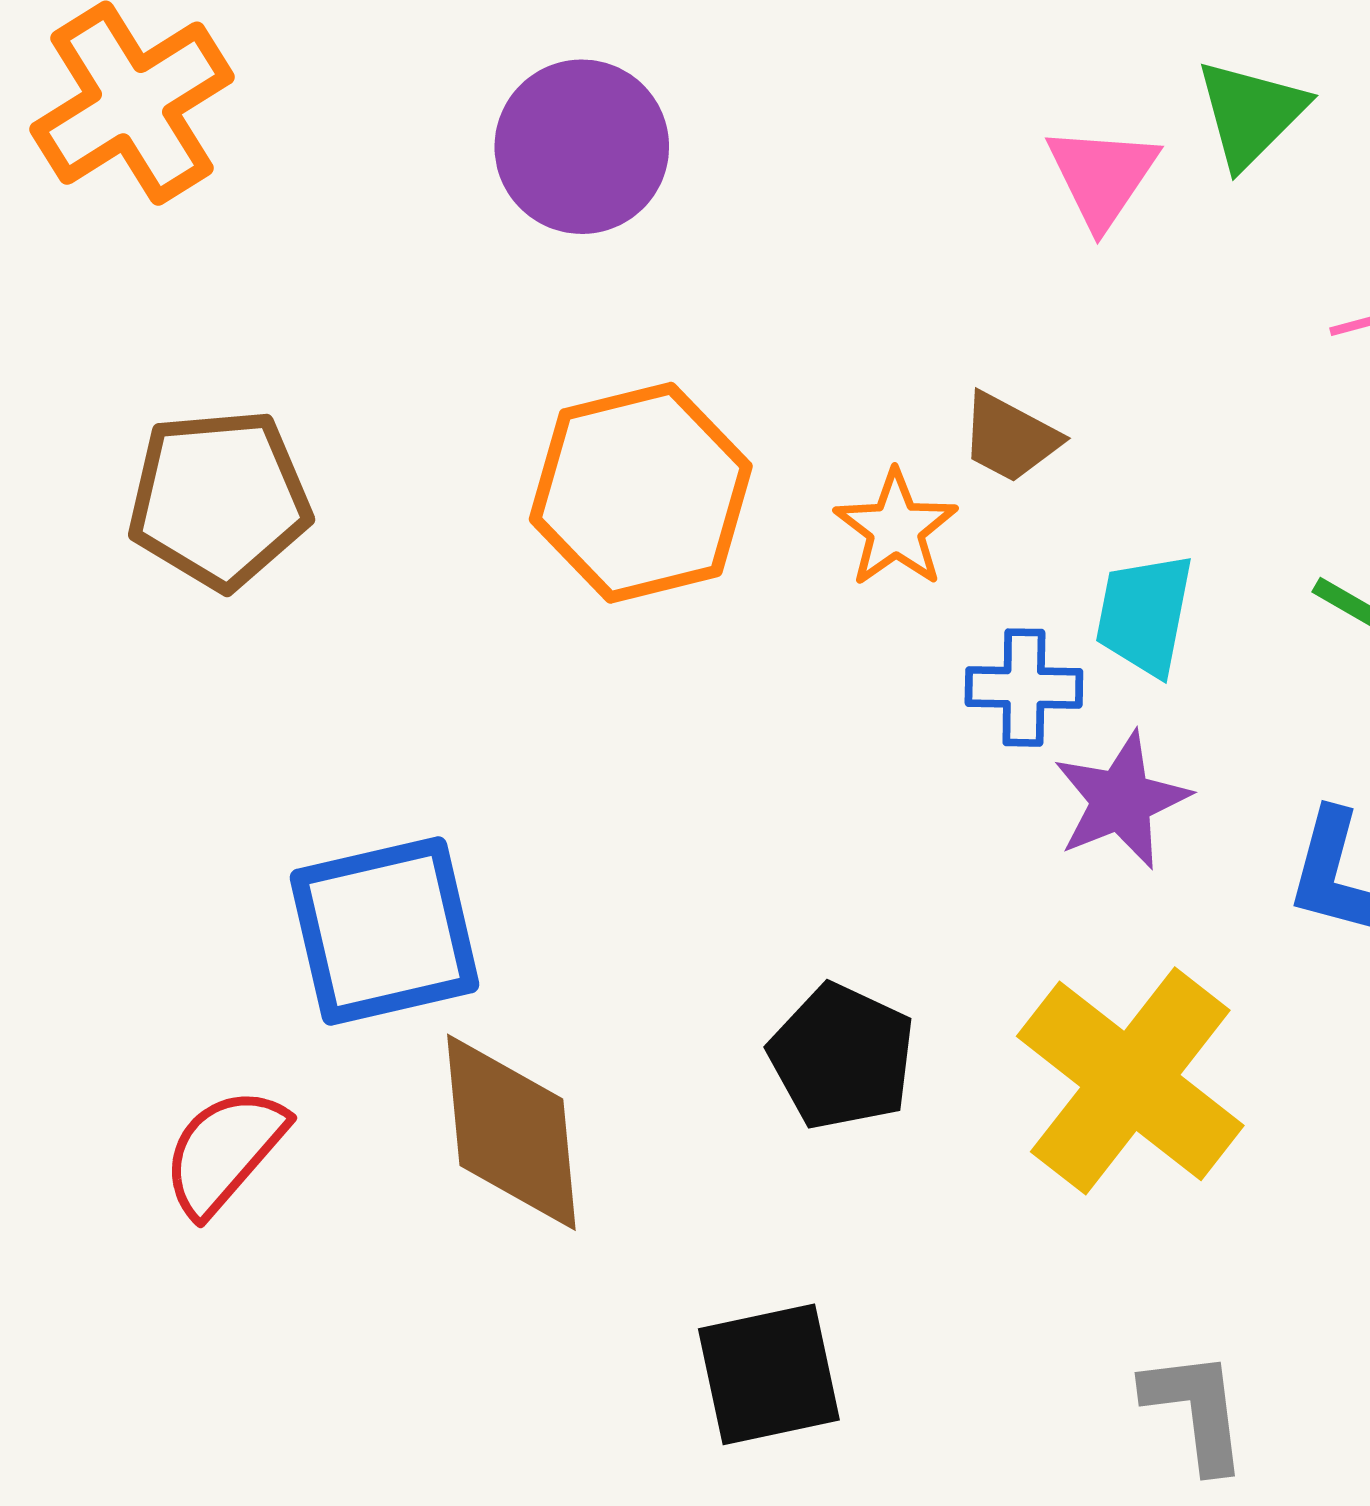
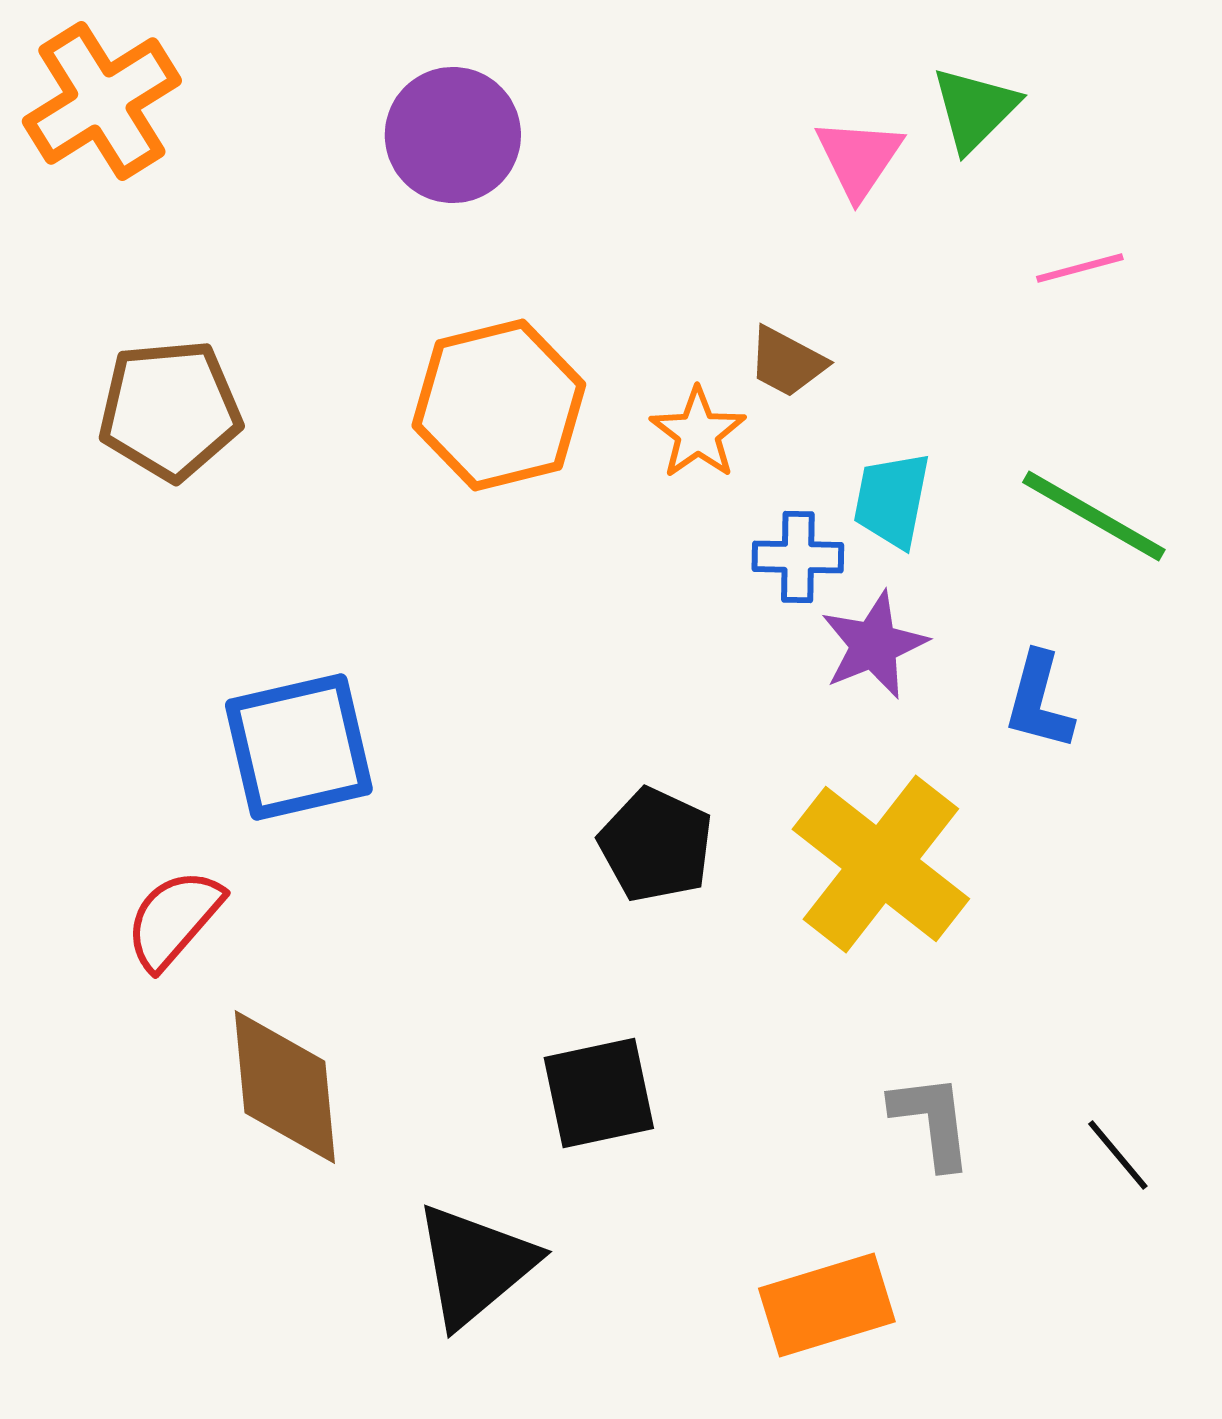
brown diamond: (511, 1132) -> (285, 1087), moved

